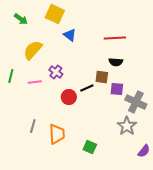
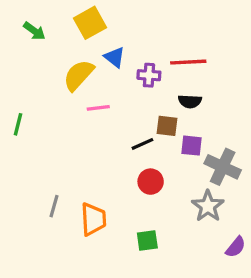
yellow square: (55, 14) -> (90, 23), turned 36
yellow semicircle: (33, 50) -> (79, 75), moved
purple cross: (56, 72) -> (149, 75), moved, turned -32
pink line: (35, 82) -> (98, 108), moved
red circle: (69, 97) -> (151, 182), moved
green square: (90, 147) -> (147, 240), turned -32

